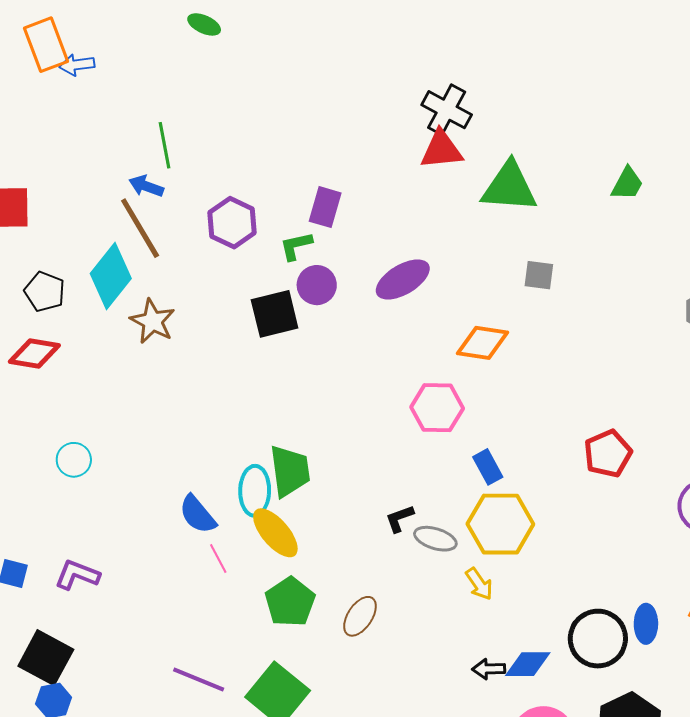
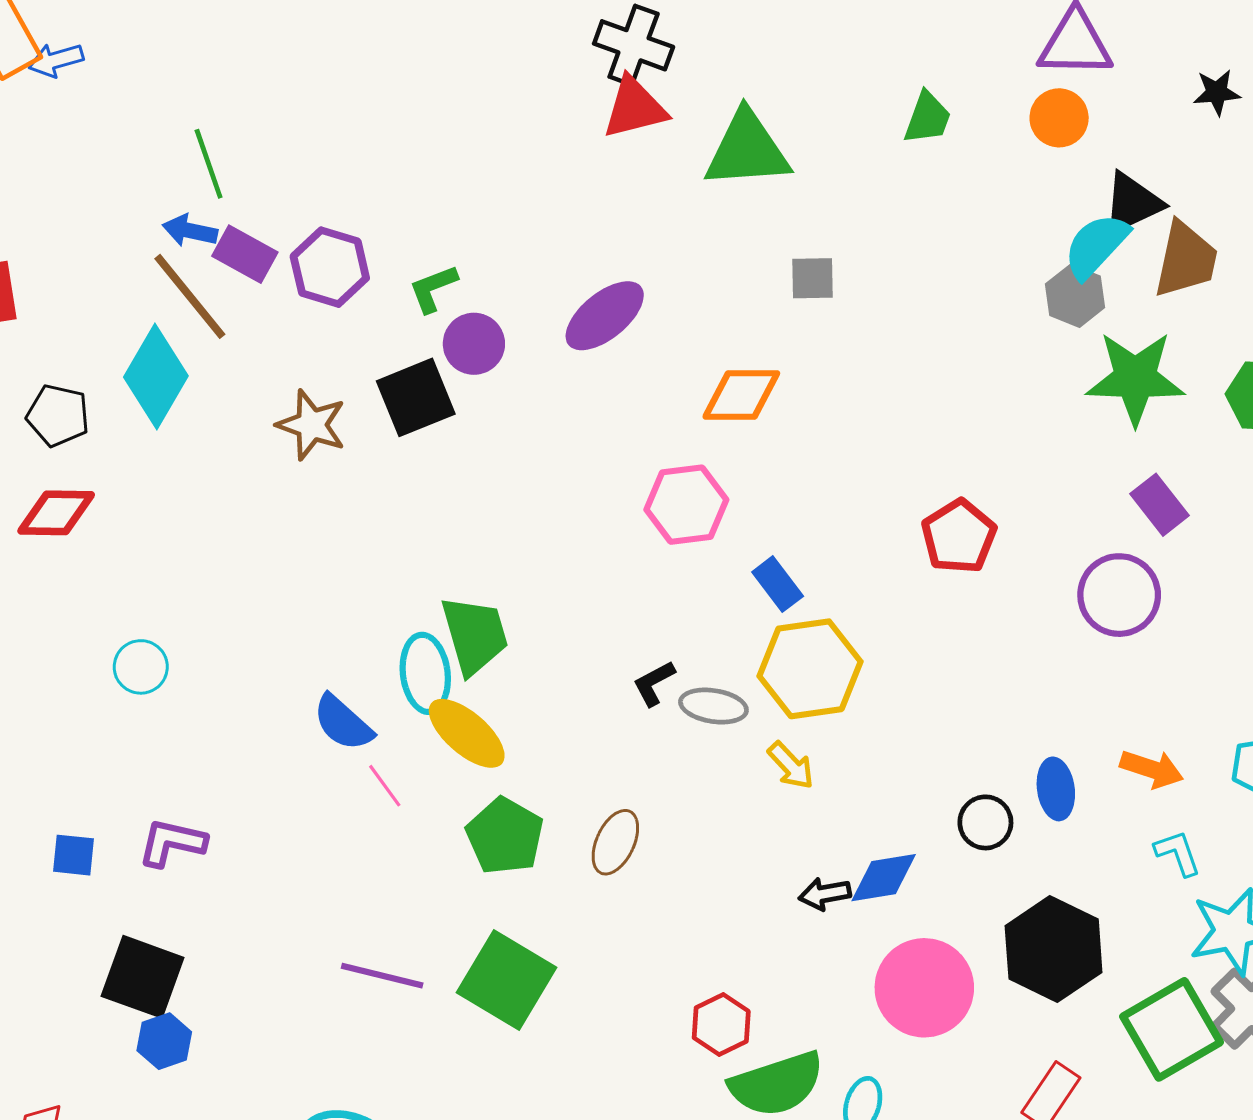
purple rectangle: (325, 207) -> (245, 254), moved, turned -69
brown star: (153, 321) -> (312, 425), moved
black circle: (598, 639) -> (985, 822), size x0.6

